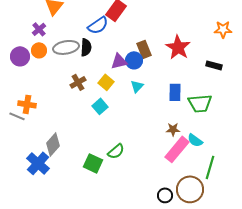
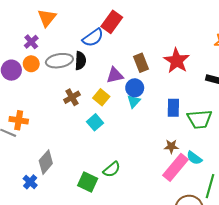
blue circle: (134, 60) -> (135, 88), moved
blue cross: (38, 163) -> (30, 182), size x0.6

